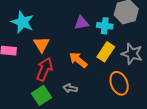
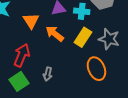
orange triangle: (41, 44) -> (31, 21), moved
orange arrow: (78, 60) -> (55, 34), moved
gray arrow: (70, 88) -> (48, 74), turned -88

